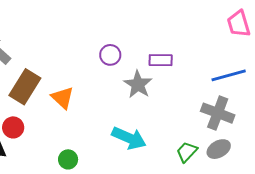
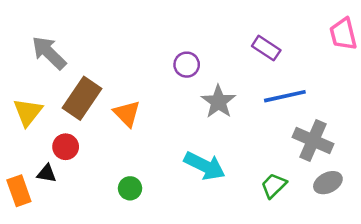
purple rectangle: (161, 60) -> (266, 48), moved, turned 30
blue line: (229, 75) -> (285, 96), moved
gray ellipse: (219, 149) -> (328, 183), moved

